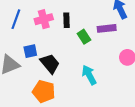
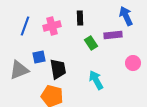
black rectangle: (66, 20) -> (80, 18), moved
black trapezoid: (50, 64) -> (58, 69), turned 30

